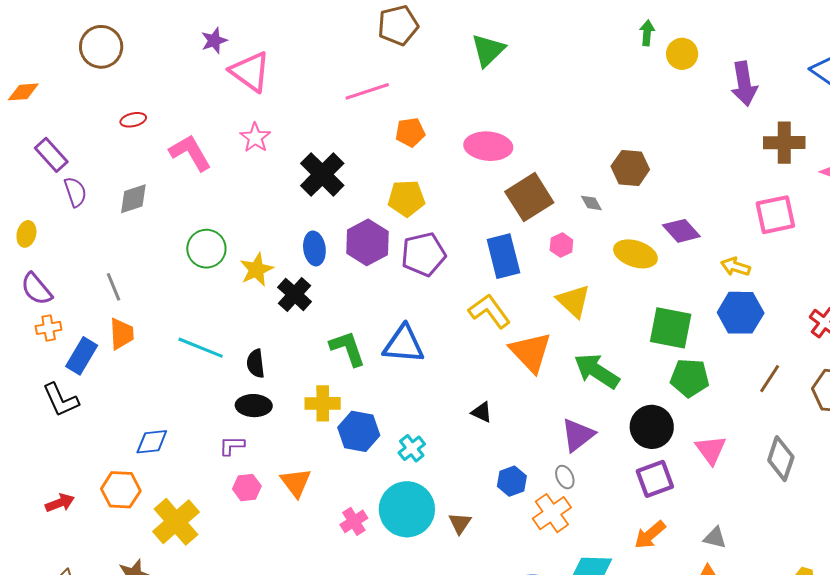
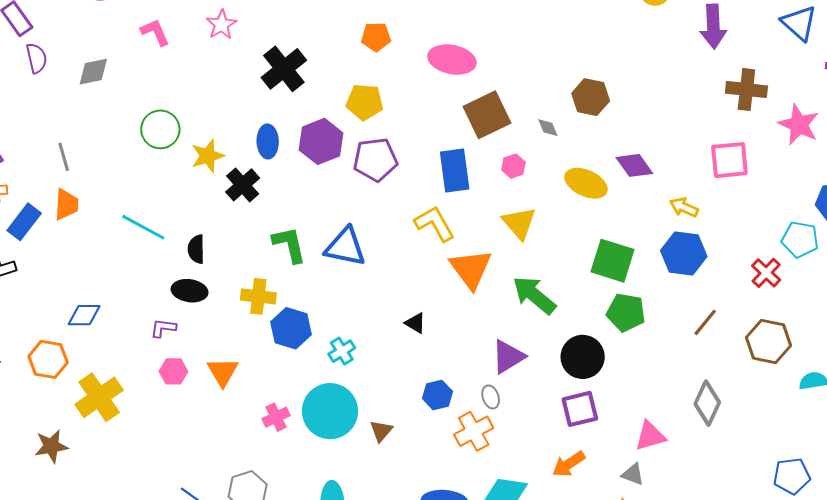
pink L-shape: (190, 153) -> (155, 32), size x0.7
pink triangle: (711, 450) -> (650, 436), moved, turned 44

